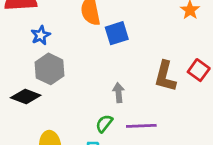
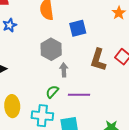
blue square: (117, 33) -> (78, 28), moved
gray hexagon: (50, 69) -> (51, 49), moved

